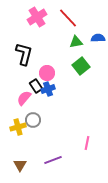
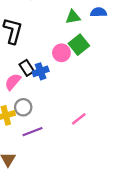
pink circle: (47, 73) -> (61, 53), moved
pink line: (87, 143) -> (79, 119), moved, turned 40
purple line: (53, 160) -> (32, 132), moved

